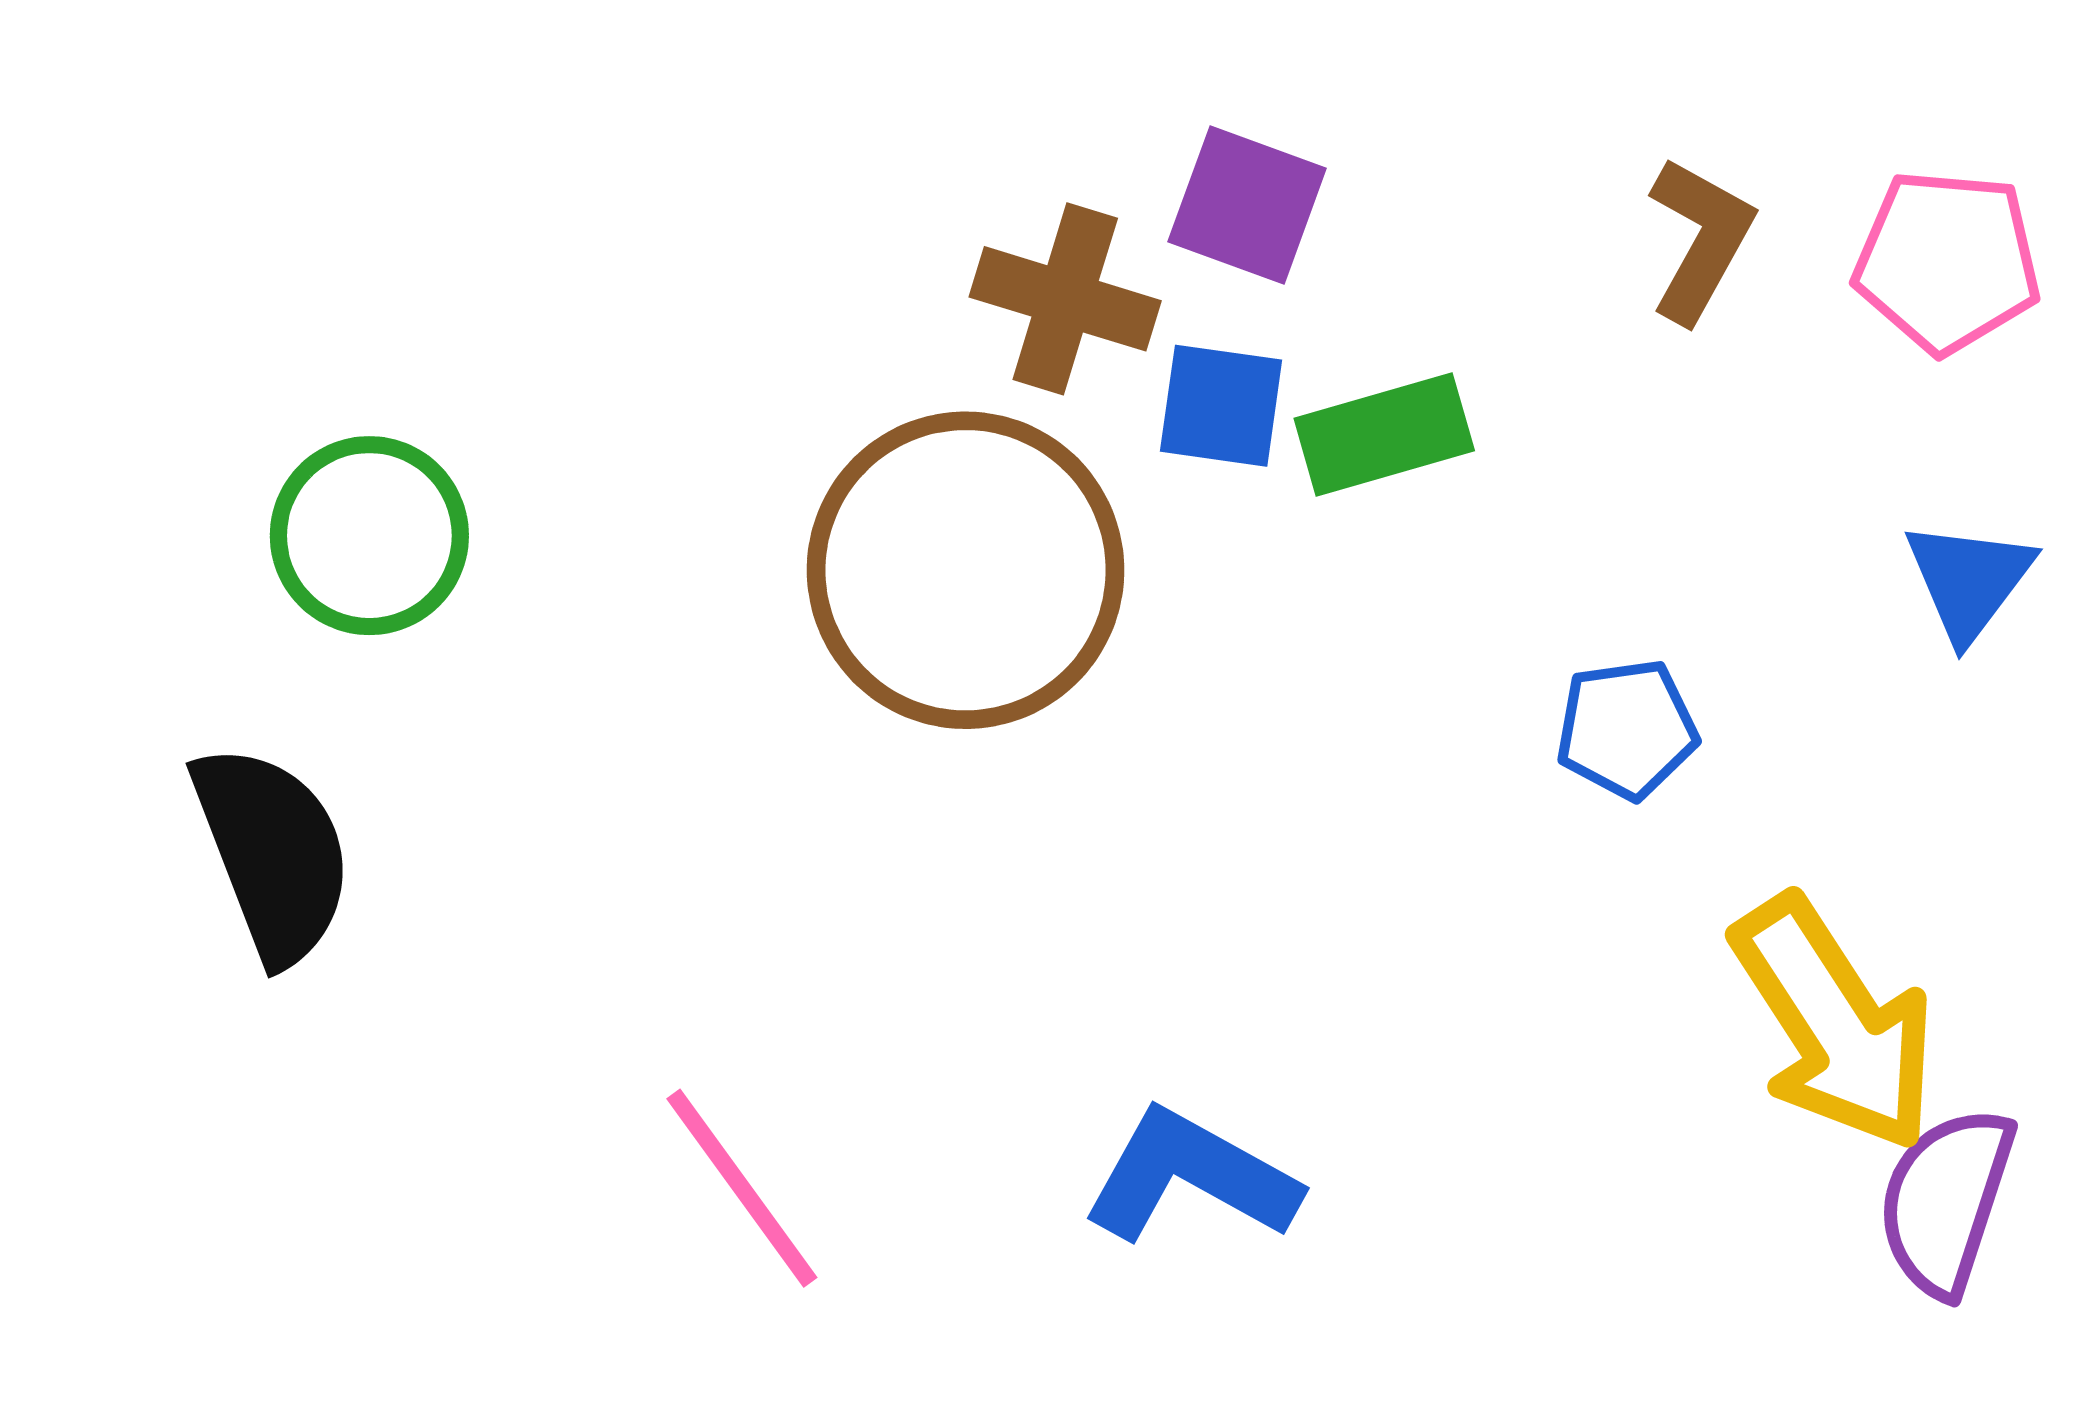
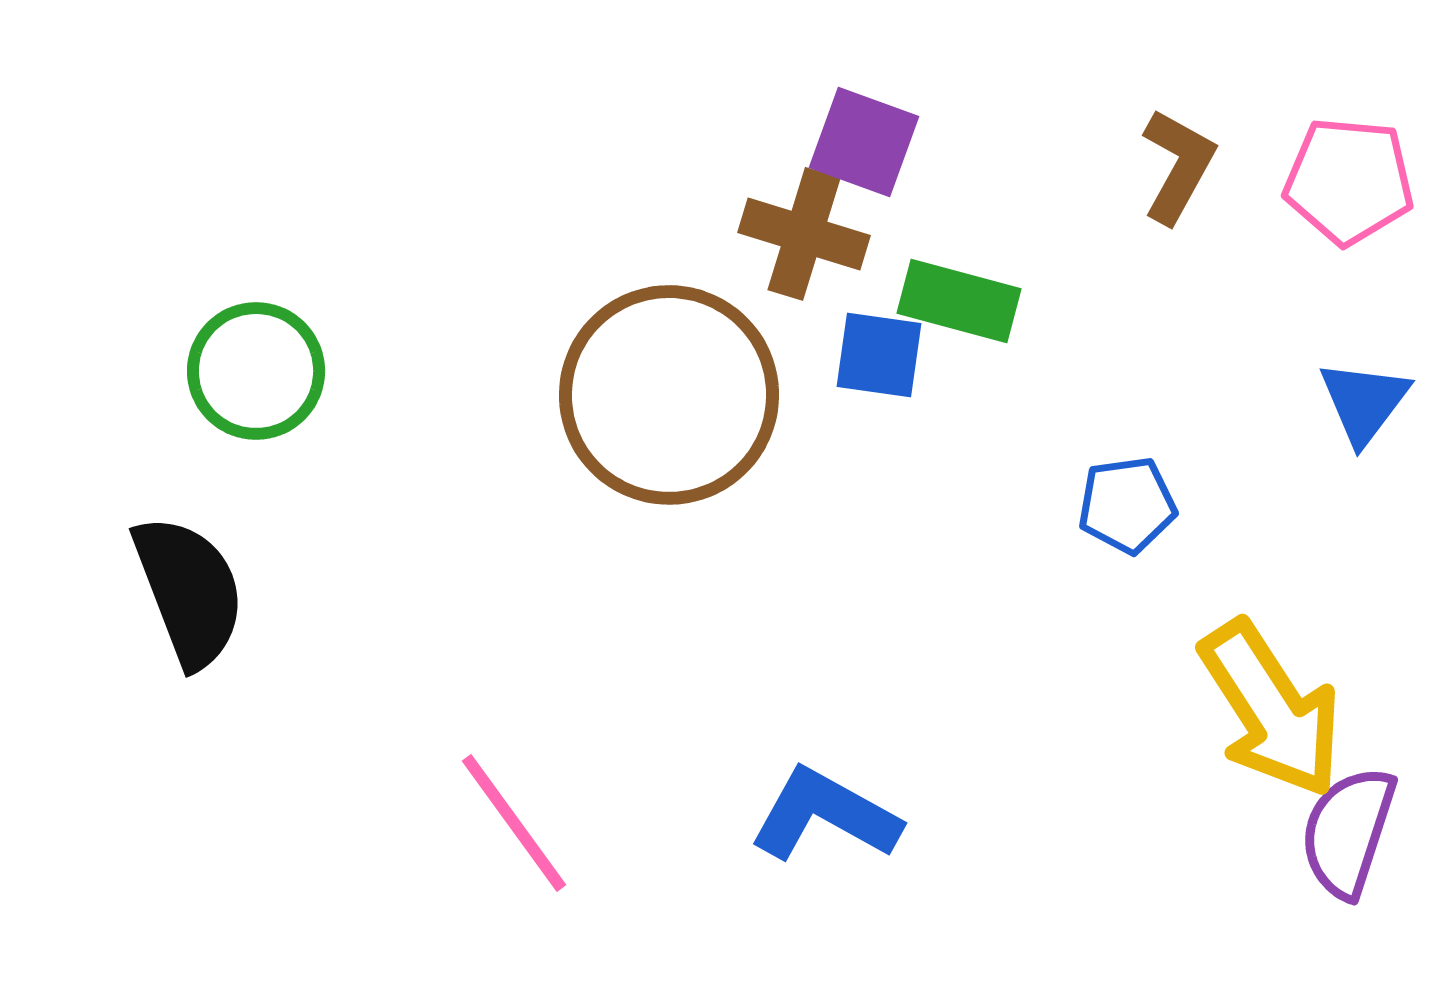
brown cross: (1065, 299) -> (804, 234), moved
blue square: (1221, 406) -> (879, 355), moved
green rectangle: (1384, 435) -> (959, 301), turned 31

